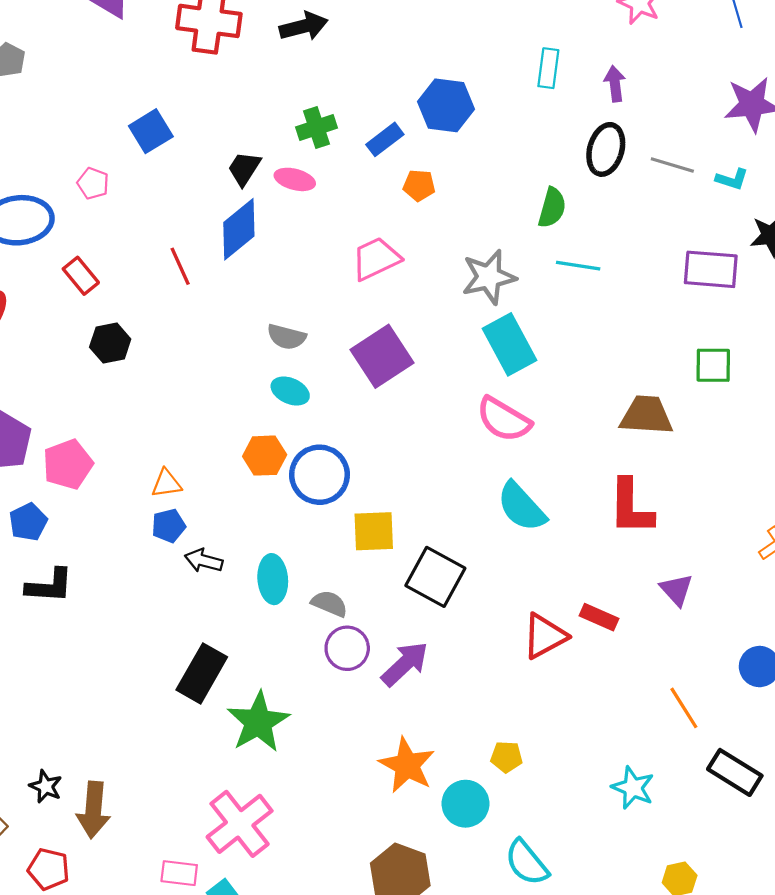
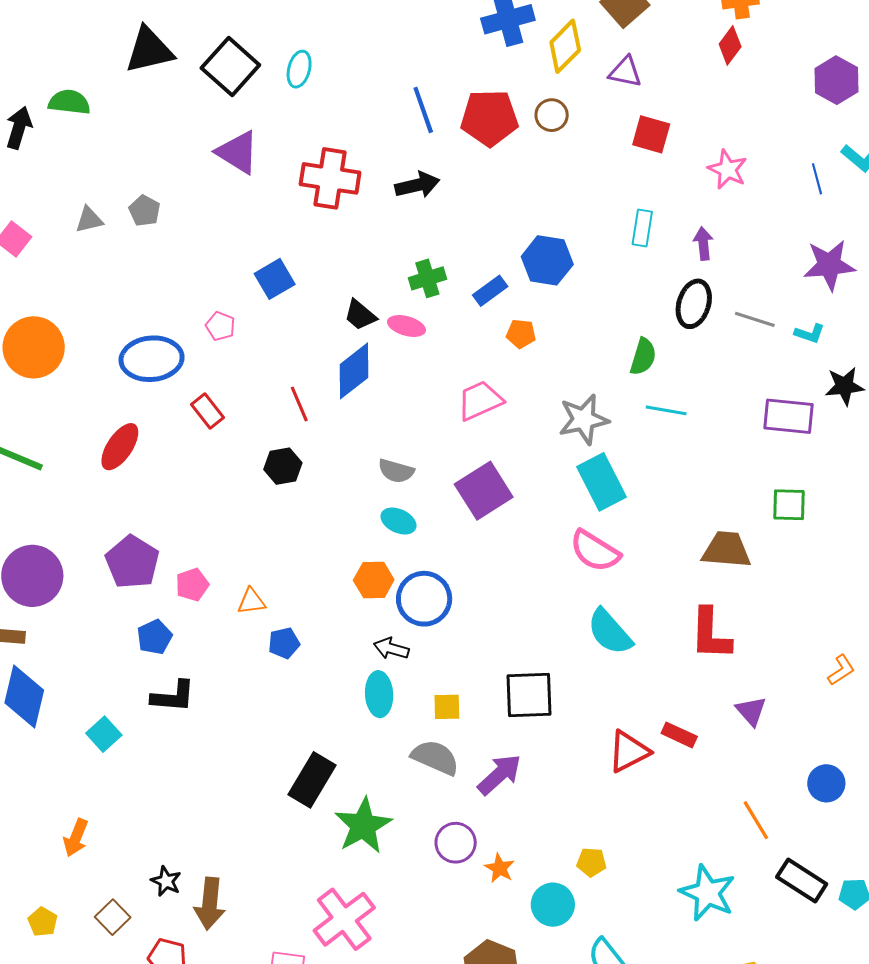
black trapezoid: (244, 168) -> (360, 315), turned -84
black hexagon: (110, 343) -> (283, 466), moved
pink pentagon: (68, 464) -> (192, 585), size x0.7
orange triangle: (166, 483) -> (251, 601), moved
yellow square: (374, 531) -> (447, 707), moved, size x0.7
black arrow: (204, 561) -> (391, 649), moved
black square: (435, 577) -> (529, 695), turned -32
gray semicircle: (329, 604) -> (435, 757), moved, size x1.4
purple circle: (347, 648) -> (456, 843), moved
orange star: (407, 765) -> (500, 868), size x0.6
cyan star: (633, 788) -> (707, 893), size x1.4

